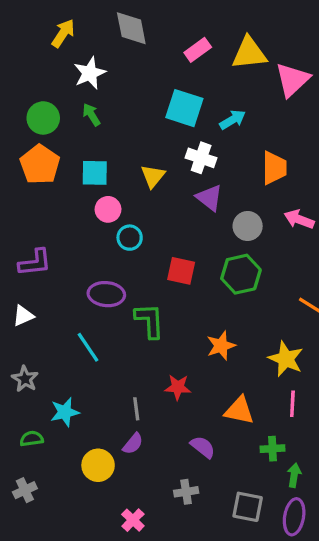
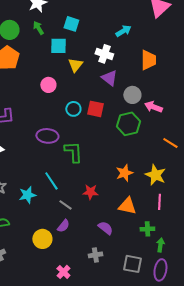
cyan square: (184, 108) -> (71, 24), moved, size x0.7
cyan square: (95, 173) -> (58, 46), moved
pink arrow: (299, 219) -> (153, 107), moved
cyan circle: (130, 238) -> (73, 109), moved
red square: (181, 271) -> (95, 109), moved
orange star: (221, 346) -> (124, 173), moved
cyan line: (88, 347) -> (51, 181), moved
gray line: (136, 409) -> (65, 205), turned -48
cyan star: (65, 412) -> (27, 195), moved

